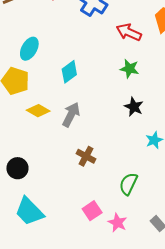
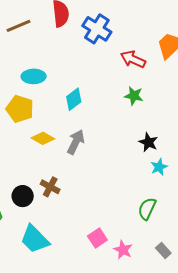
cyan ellipse: (29, 49) -> (34, 76), turned 60
black star: (134, 107) -> (148, 142), moved
brown cross: (86, 156) -> (50, 187), moved
green semicircle: (128, 184) -> (147, 209), moved

